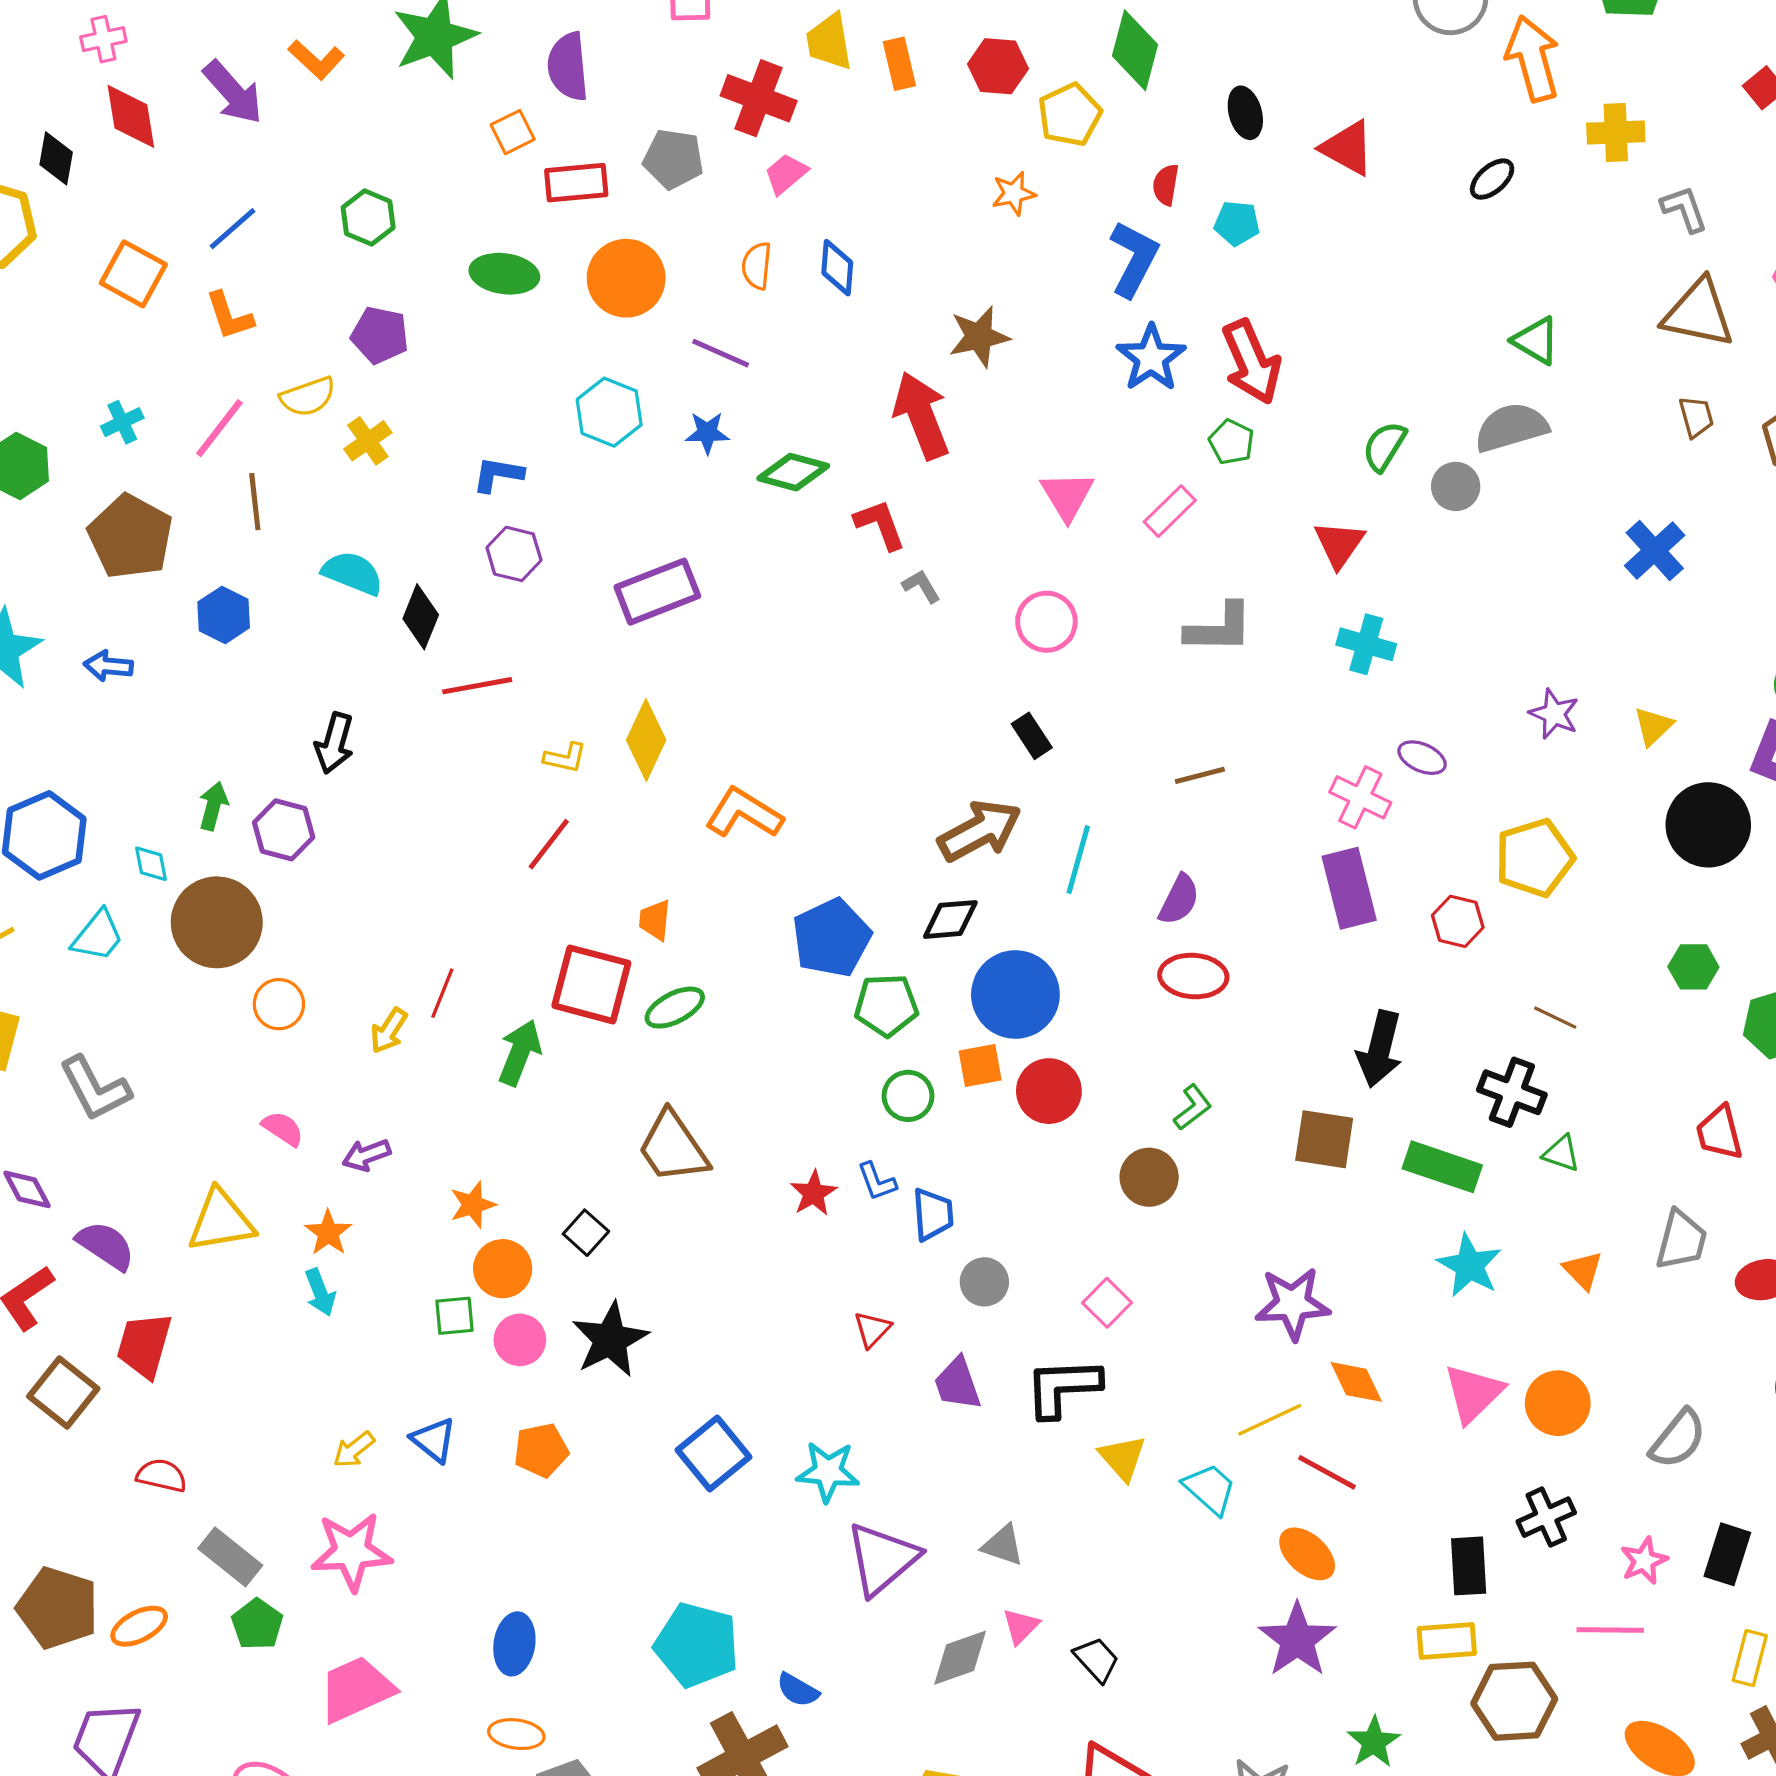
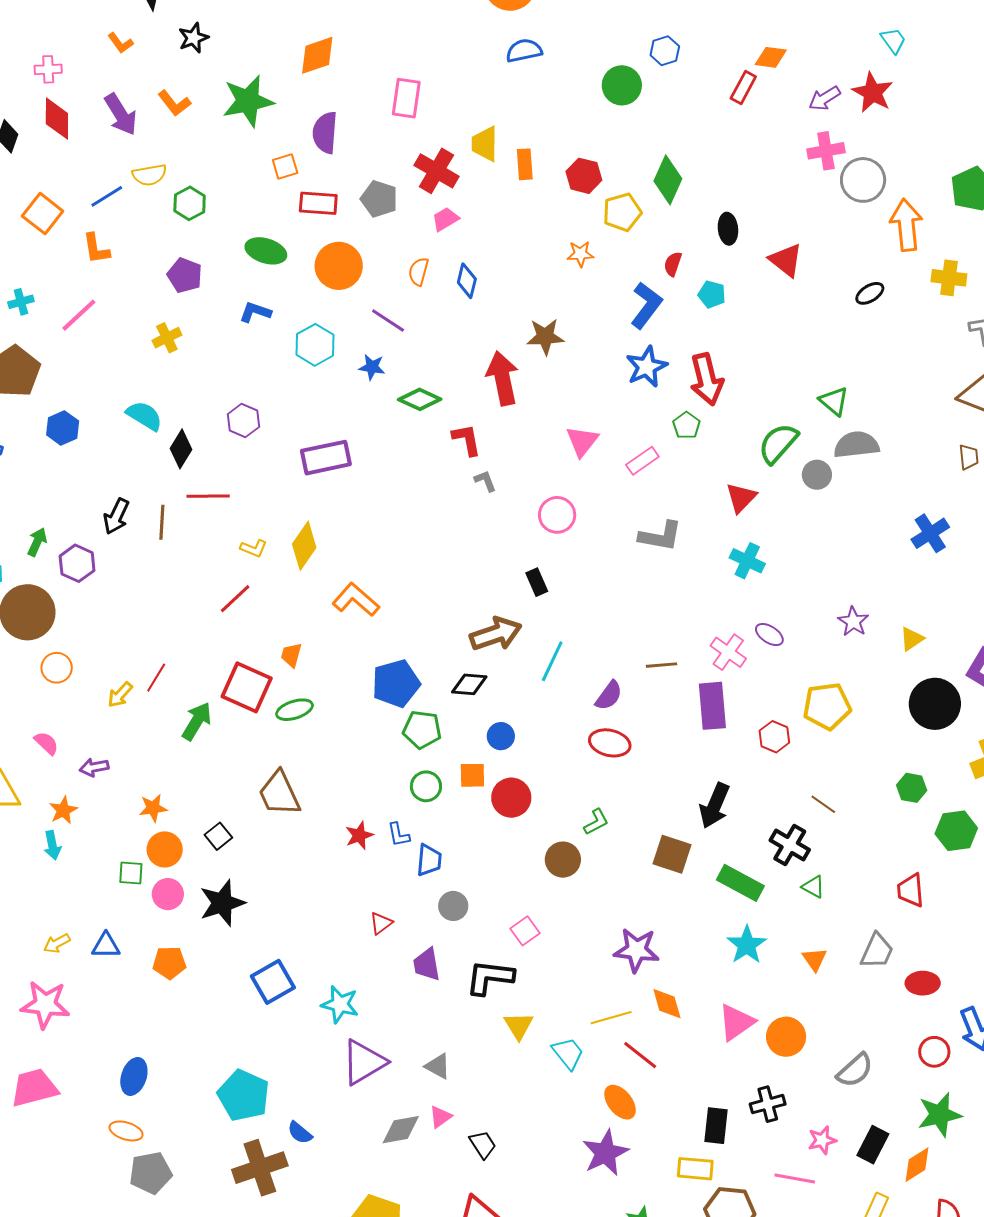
green triangle: (1536, 341) -> (834, 401), moved
yellow semicircle: (308, 397) -> (149, 175), moved
green semicircle: (1384, 446) -> (778, 443), size x1.4
blue L-shape: (498, 474) -> (255, 312), moved
brown line: (255, 502) -> (162, 522), moved
brown line: (1200, 775) -> (661, 665), moved
blue circle: (1015, 994) -> (501, 736), size x0.5
blue triangle: (434, 1440) -> (106, 946), turned -48

